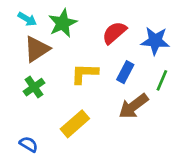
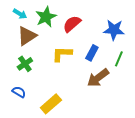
red semicircle: (114, 33) -> (72, 24), moved
yellow rectangle: (75, 124) -> (51, 104), moved
blue semicircle: (29, 144) -> (19, 92), moved

